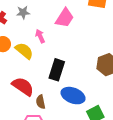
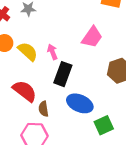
pink trapezoid: (65, 18) -> (92, 37), moved
pink arrow: (40, 36) -> (52, 52), moved

